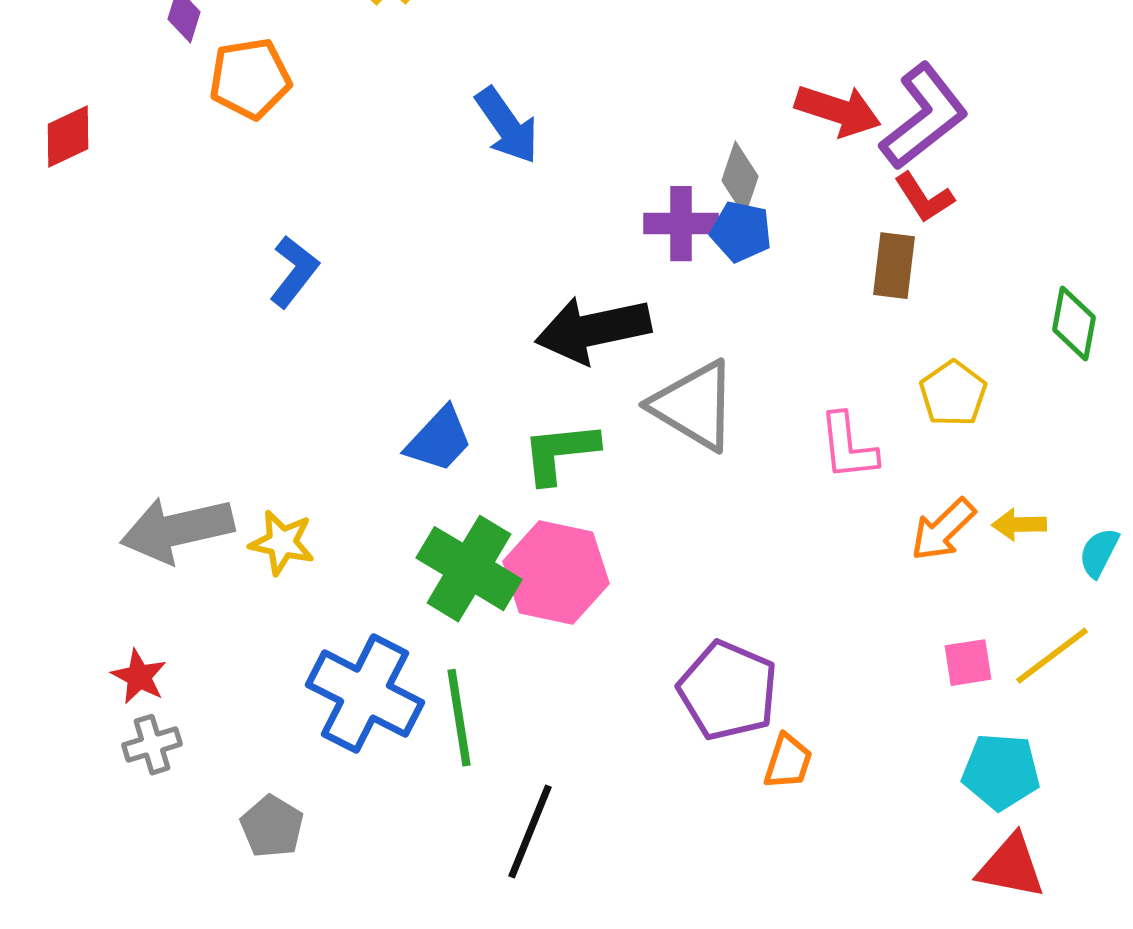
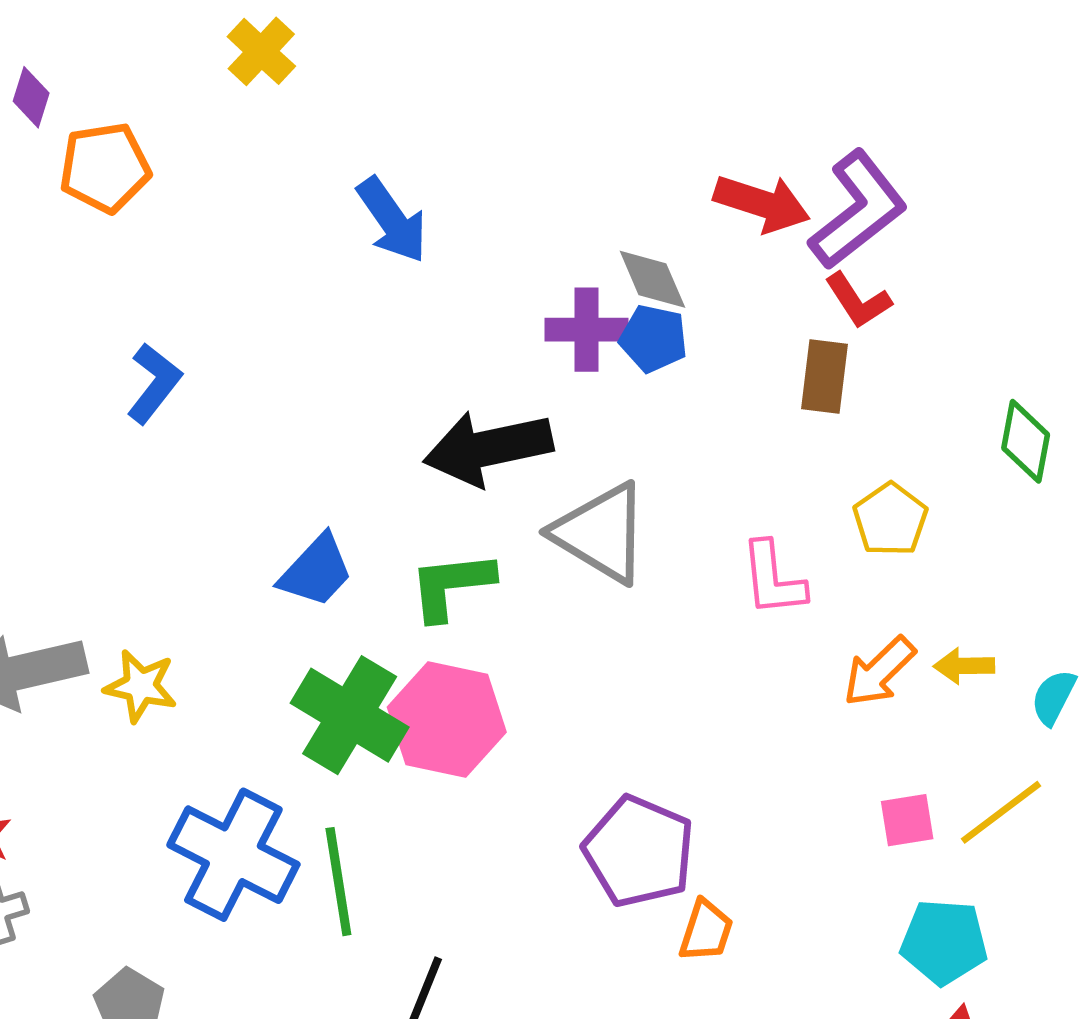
gray diamond: (740, 179) -> (652, 279), turned -42

